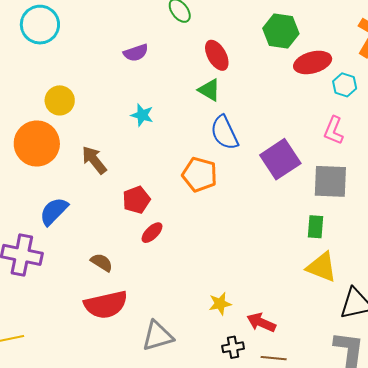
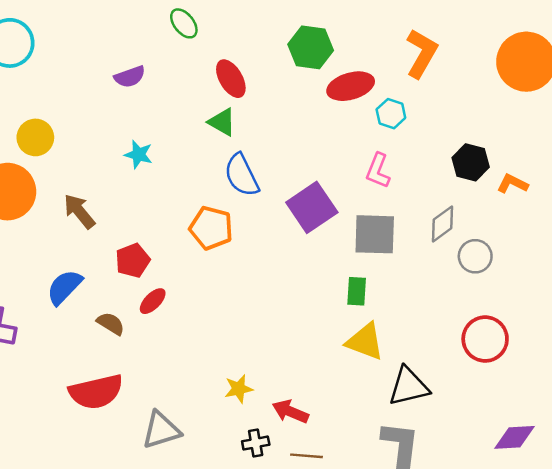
blue semicircle: (54, 211) -> (64, 287), moved
brown semicircle: (102, 262) -> (111, 324), moved

